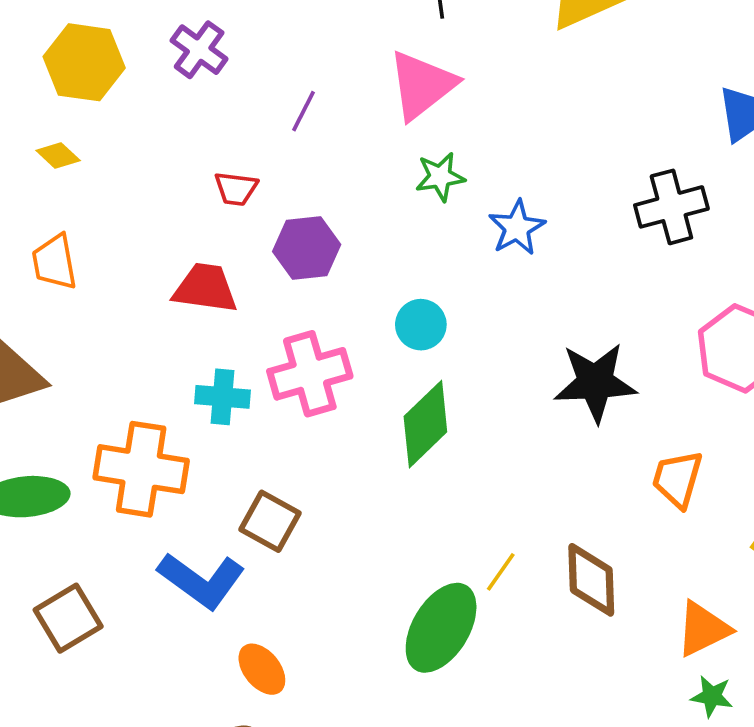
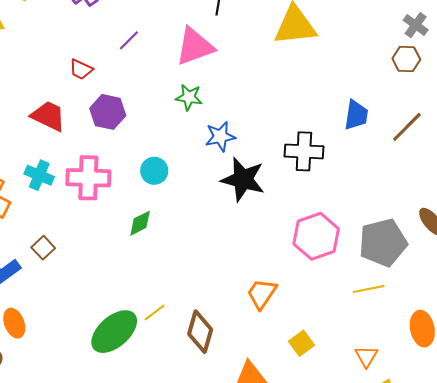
black star: (595, 382) -> (243, 179), moved
green diamond: (425, 424) -> (140, 223), size x0.6
brown square: (270, 521) -> (43, 248), size x0.7

